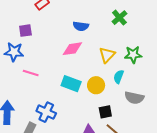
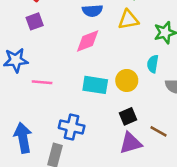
purple square: (25, 31) -> (35, 21), moved
yellow triangle: (107, 55) -> (128, 20), moved, turned 48
black square: (105, 112) -> (128, 116), moved

